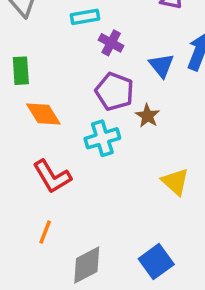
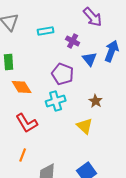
purple cross: (111, 43) -> (73, 41), moved
brown star: (147, 116) -> (96, 101), moved
yellow triangle: (175, 182) -> (85, 126), moved

